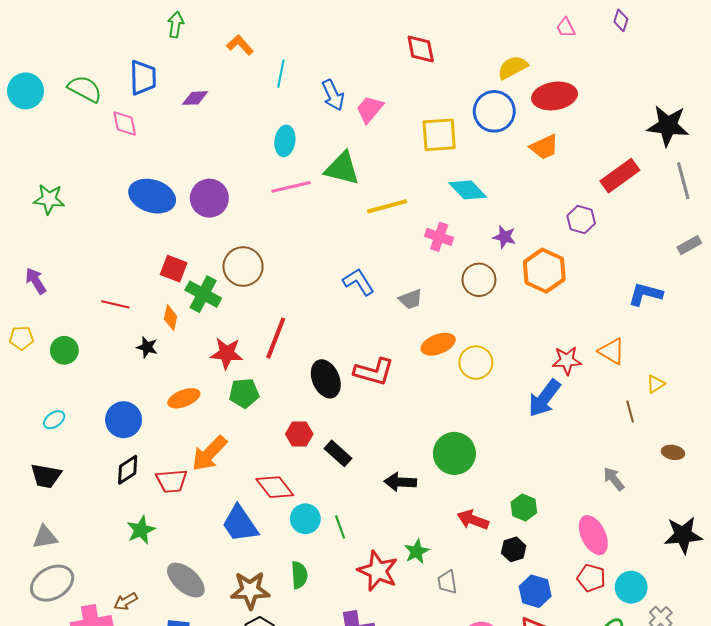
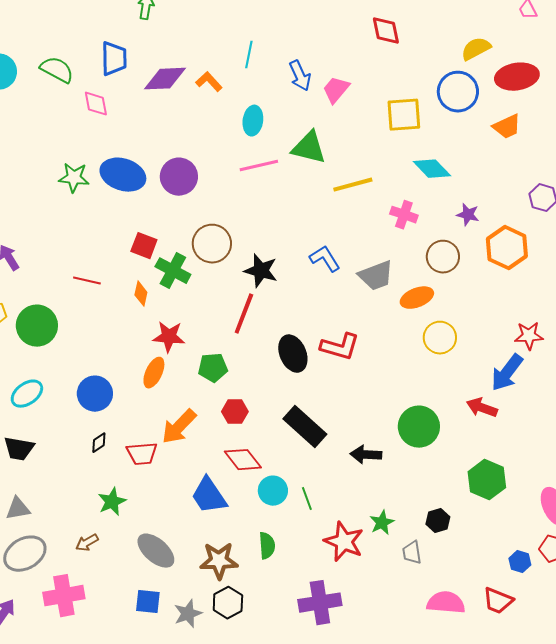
orange L-shape: (240, 45) -> (209, 82), moved
purple diamond: (195, 98) -> (165, 79), size x1.6
green star: (49, 199) -> (74, 178), moved
gray trapezoid: (411, 299) -> (376, 276), size x1.5
orange ellipse: (438, 344) -> (417, 298), moved
black star: (147, 347) -> (261, 271), moved, size x1.6
green circle: (64, 350) -> (37, 326), size x1.5
red star: (227, 353) -> (169, 337), moved
orange ellipse: (184, 398) -> (154, 373), turned -44
cyan ellipse: (54, 420) -> (27, 394), size x1.5
red hexagon: (299, 434) -> (235, 412), moved
black rectangle: (338, 453) -> (305, 427), size x1.6
black diamond: (128, 470) -> (99, 443), size x0.7
green hexagon: (524, 508) -> (487, 480), size x1.5
red arrow: (473, 520) -> (482, 408), moved
black hexagon: (514, 549) -> (438, 521), moved
blue hexagon: (535, 591) -> (520, 562), moved, size x0.7
brown arrow: (126, 601) -> (87, 543), moved

